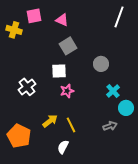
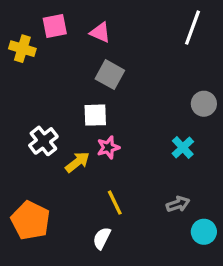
gray square: (68, 46) -> (110, 75), turned -30
gray circle: (101, 64) -> (204, 104), moved
cyan circle: (126, 108) -> (204, 232), moved
yellow arrow: (50, 121) -> (77, 162), moved

